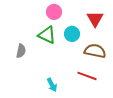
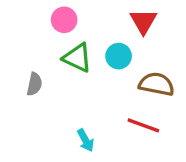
pink circle: (54, 12) -> (64, 20), moved
red triangle: (95, 19) -> (143, 21), moved

